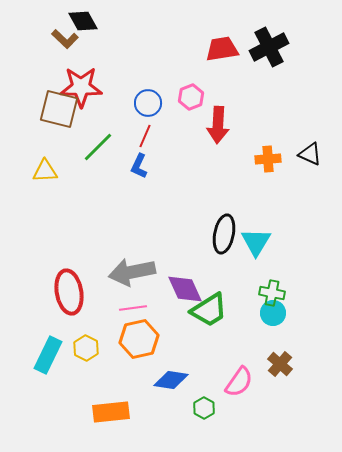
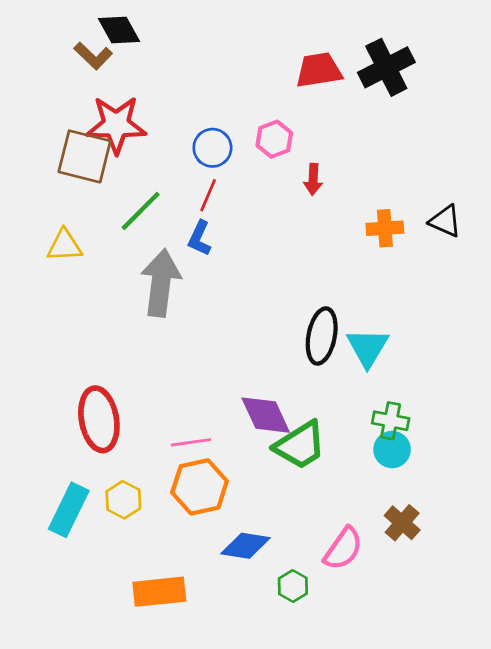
red arrow: (218, 125) -> (313, 179), size x0.6
gray arrow: (132, 272) -> (161, 283), moved, turned 108

